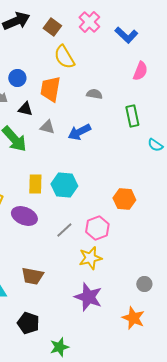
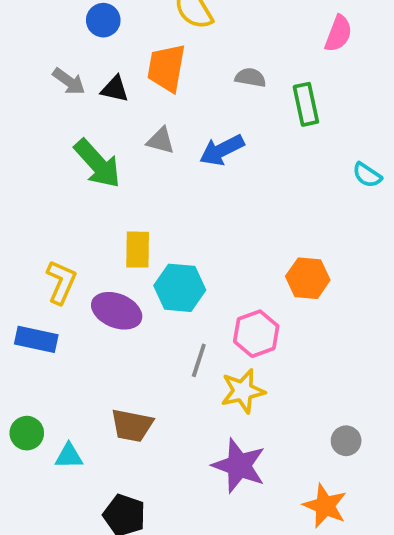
blue circle: (17, 78) -> (103, 20), moved
black triangle: (25, 109) -> (115, 89), moved
green rectangle: (132, 116) -> (306, 104), moved
cyan hexagon: (64, 185) -> (180, 288), moved
gray line: (64, 230) -> (199, 360), moved, turned -30

